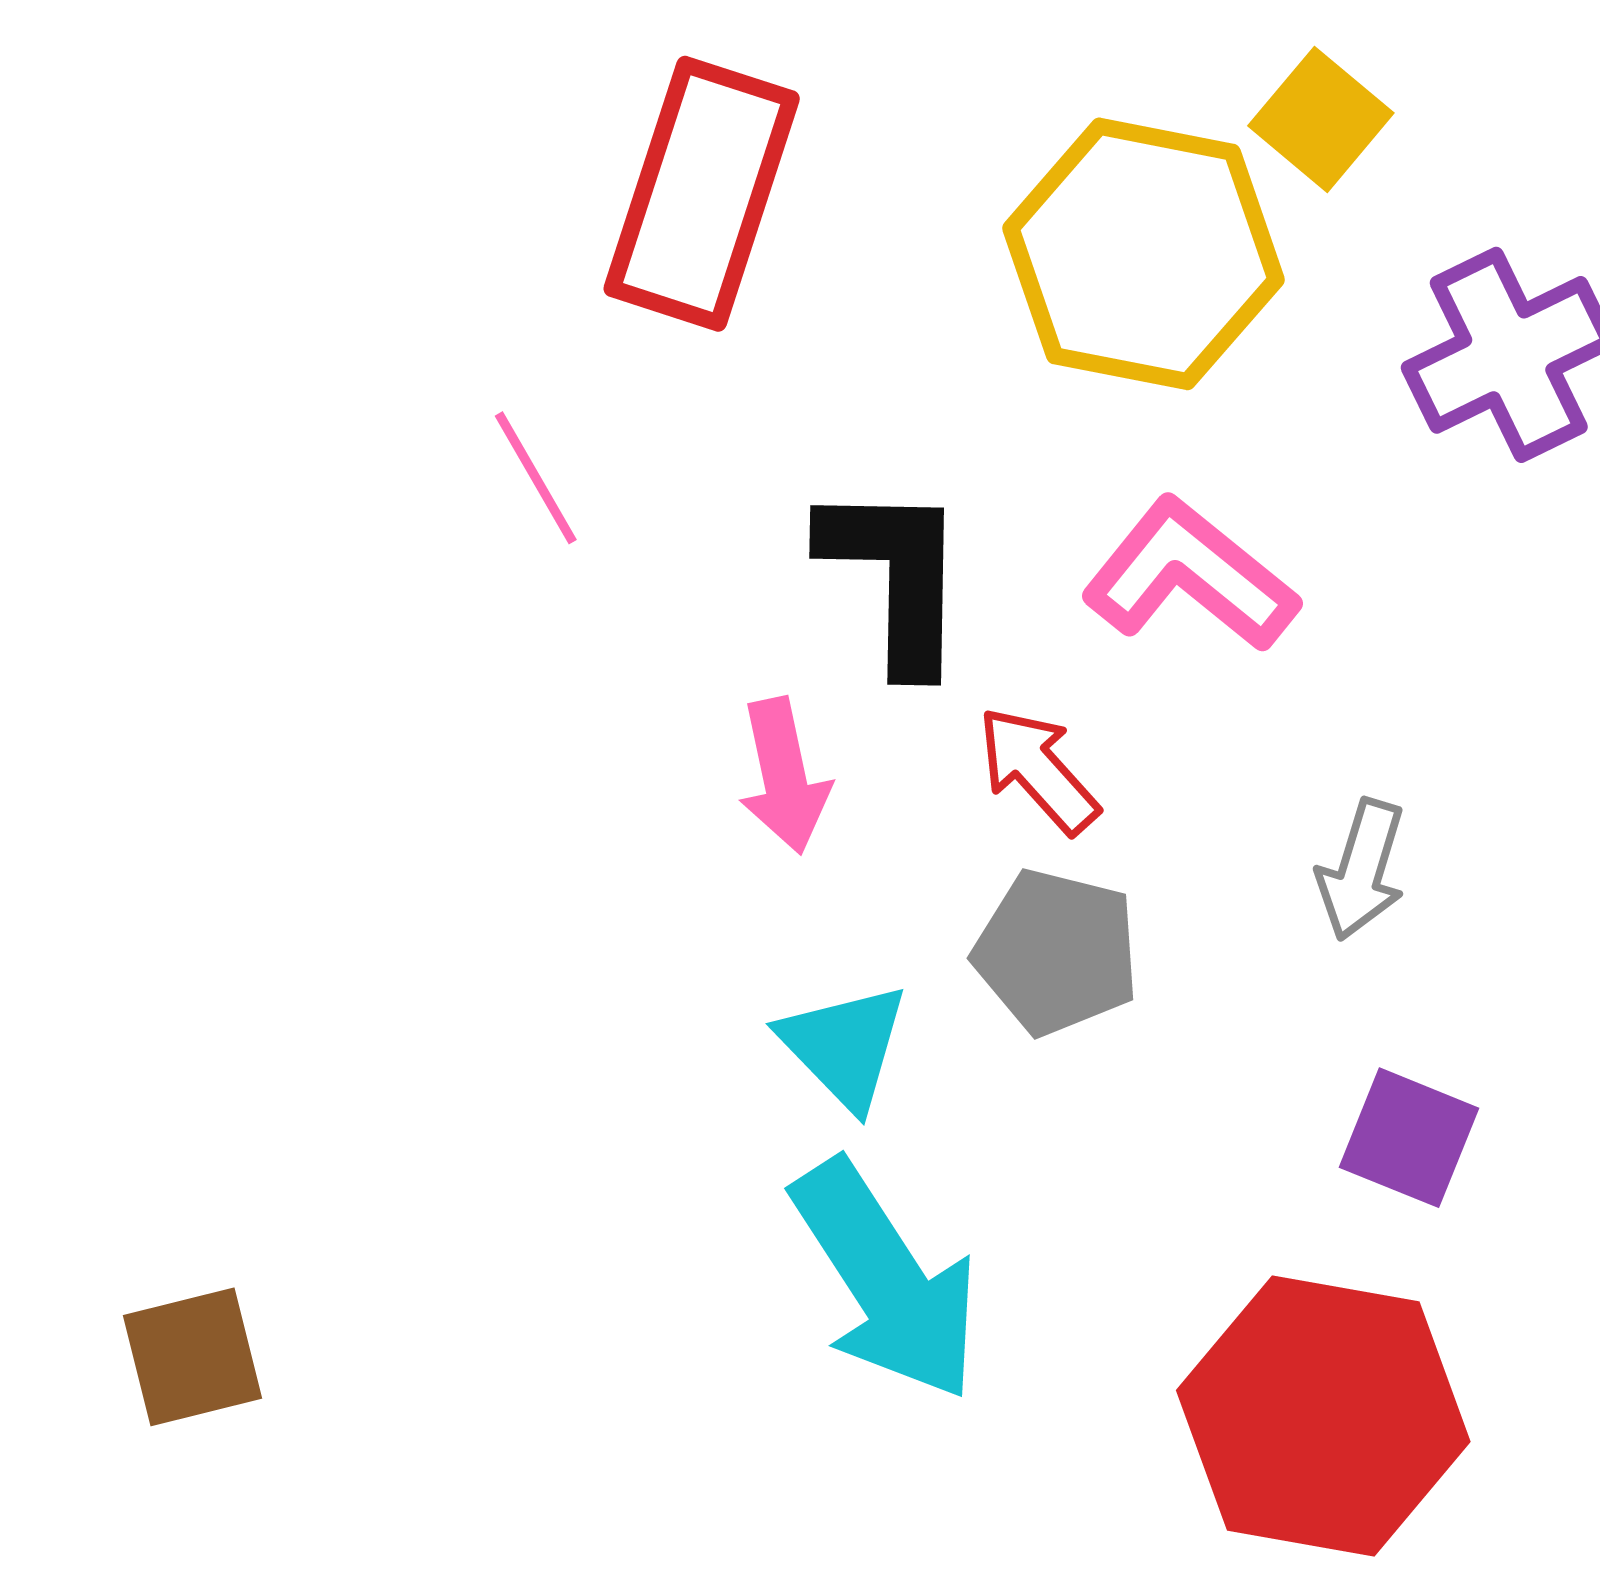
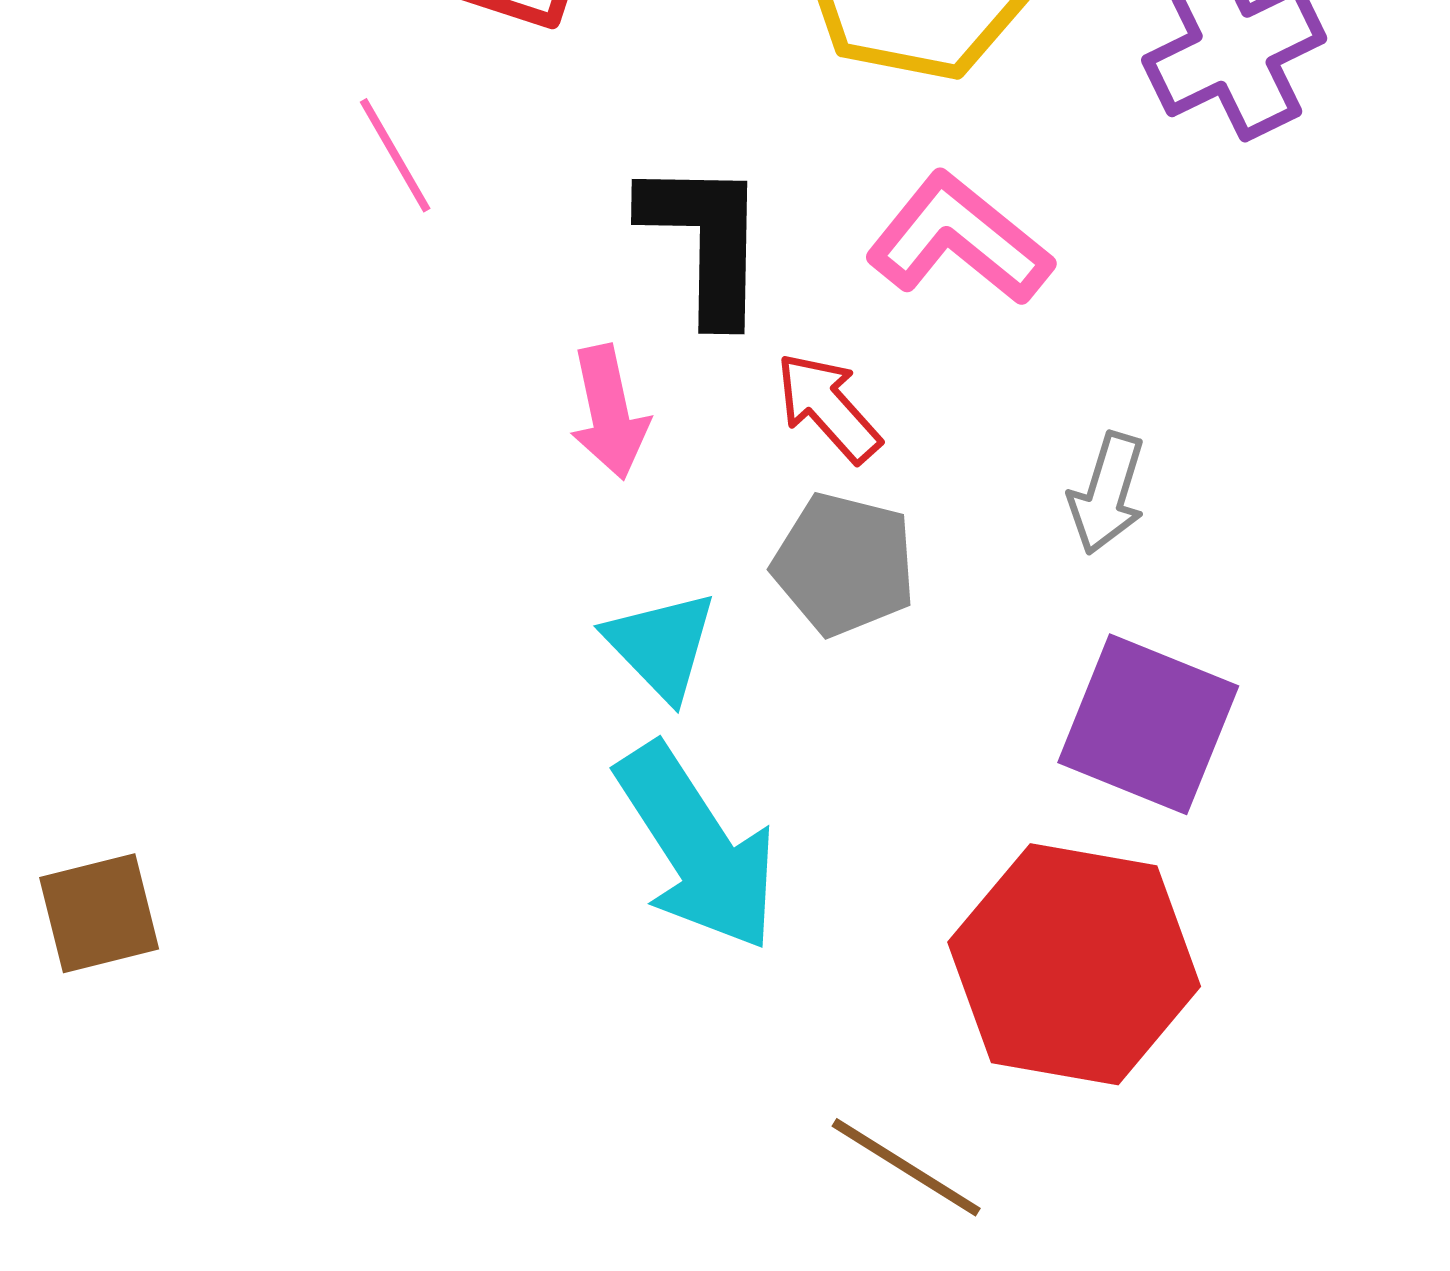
purple square: (1409, 1138) -> (1148, 724), size x1.5

